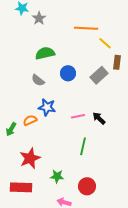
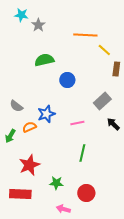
gray rectangle: (99, 75) -> (102, 101), moved
gray semicircle: (38, 80) -> (16, 106), moved
blue star: (47, 107) -> (46, 114), turned -30
black arrow: (99, 118) -> (113, 124), moved

